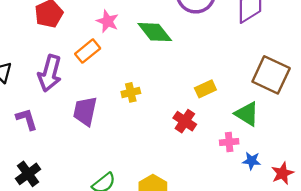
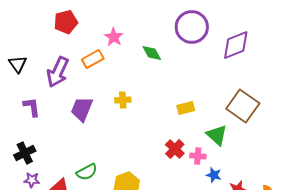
green diamond: (155, 32) -> (152, 53), size x0.7
red cross: (185, 121) -> (175, 149), moved

